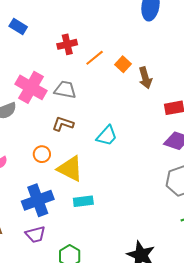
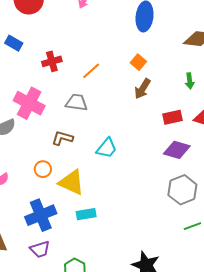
red cross: (67, 44) -> (52, 61), moved
orange square: (123, 64) -> (138, 62), moved
brown arrow: (145, 78) -> (142, 89), turned 50
gray trapezoid: (65, 90) -> (77, 102), moved

